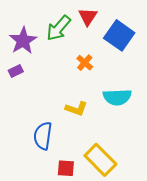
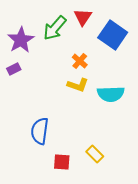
yellow L-shape: (76, 109) -> (78, 85), moved
yellow rectangle: (100, 160) -> (95, 154), size x0.6

